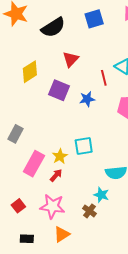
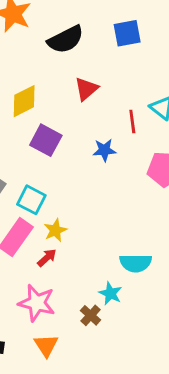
purple square: (59, 90) -> (46, 140), moved
cyan square: (84, 146) -> (31, 200), moved, turned 30
orange triangle: (62, 234) -> (46, 345), turned -36

